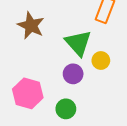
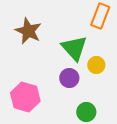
green circle: (66, 109) -> (86, 112), moved

